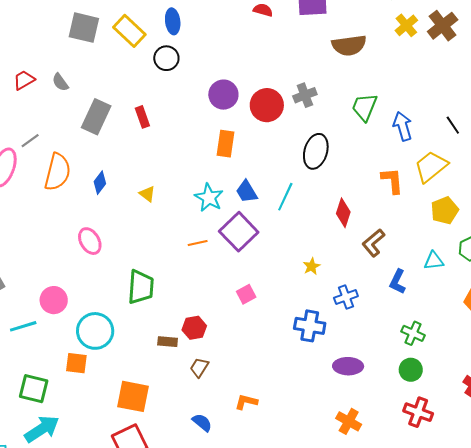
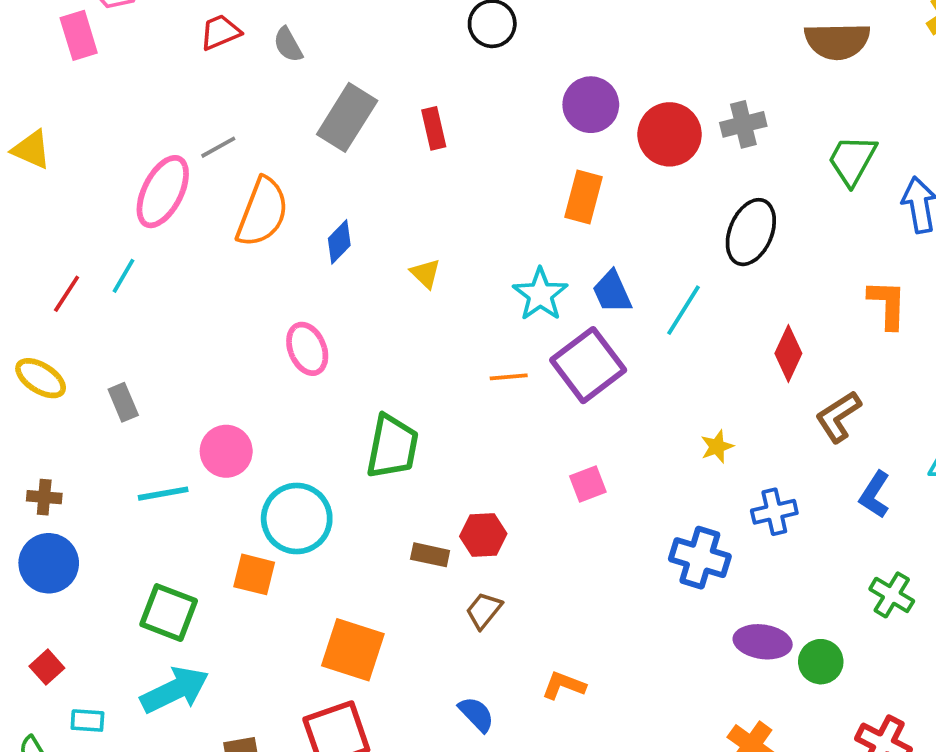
green circle: (411, 370) -> (821, 662), moved

